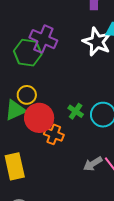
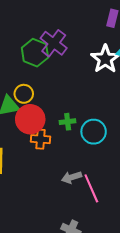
green cross: (76, 111) -> (68, 122), turned 35
orange cross: (54, 134) -> (41, 139), turned -30

